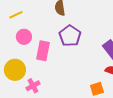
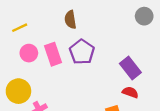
pink rectangle: (43, 51) -> (53, 54), moved, turned -30

